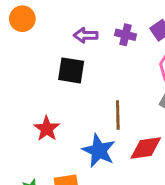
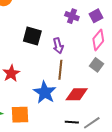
purple arrow: (86, 35) -> (58, 46), moved, turned -112

